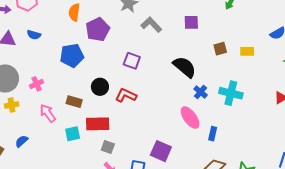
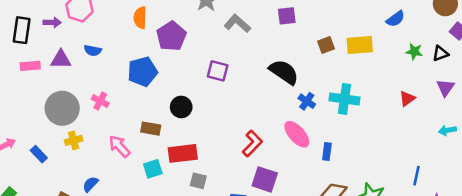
yellow rectangle: (247, 51) -> (360, 45), size x1.5
pink cross: (37, 84) -> (100, 101), moved, turned -32
red L-shape: (126, 95) -> (252, 144), moved, turned 115

